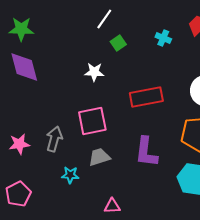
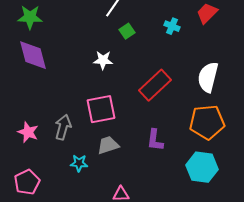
red rectangle: (146, 97) -> (155, 85), turned -32
pink star: (19, 144) -> (28, 132), turned 30
purple L-shape: (146, 152) -> (155, 140), size x0.7

